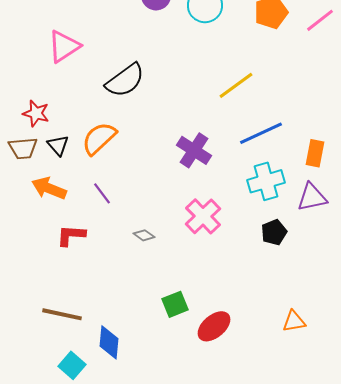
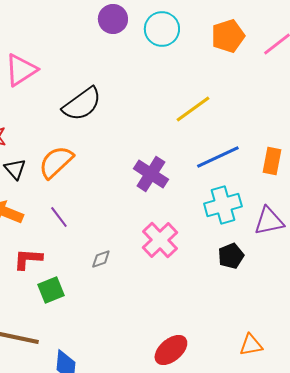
orange rectangle: (315, 153) -> (272, 161), moved
gray diamond: (144, 235) -> (101, 259), turned -55
green square: (175, 304) -> (51, 290), moved

